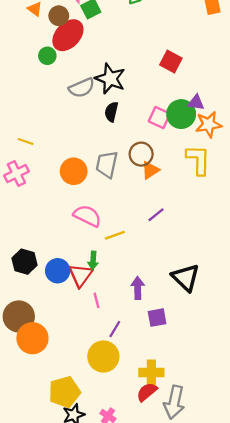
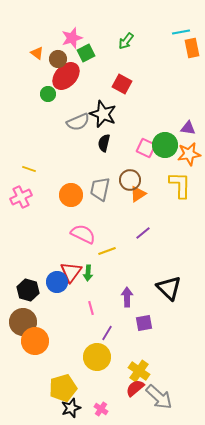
red square: (171, 61) -> (122, 84), moved
purple triangle: (196, 103) -> (188, 128), moved
black hexagon: (24, 262) -> (28, 290), moved
red triangle: (81, 275) -> (71, 272), moved
yellow cross: (151, 373) -> (139, 371), turned 35
gray arrow: (174, 402) -> (159, 397), turned -60

